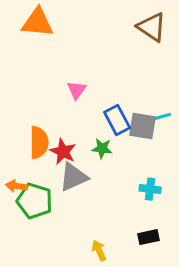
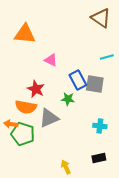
orange triangle: (38, 22) -> (25, 34), moved
pink triangle: (77, 90) -> (51, 60), turned -40
cyan line: (161, 117) -> (107, 57), moved
orange semicircle: (39, 143) -> (26, 107), moved, turned 100
red star: (63, 152) -> (36, 89), moved

